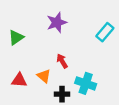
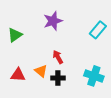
cyan cross: (86, 83) -> (94, 76), moved
black cross: (62, 94) -> (58, 78), moved

